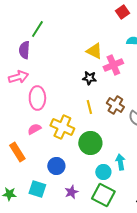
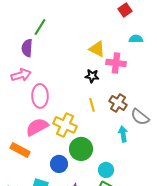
pink cross: (113, 65) -> (116, 63), turned 30
pink semicircle: (34, 129) -> (37, 127), size x1.6
green circle: (90, 143) -> (81, 149), moved
orange rectangle: (17, 152) -> (20, 150), turned -30
cyan arrow: (120, 162) -> (123, 134), moved

